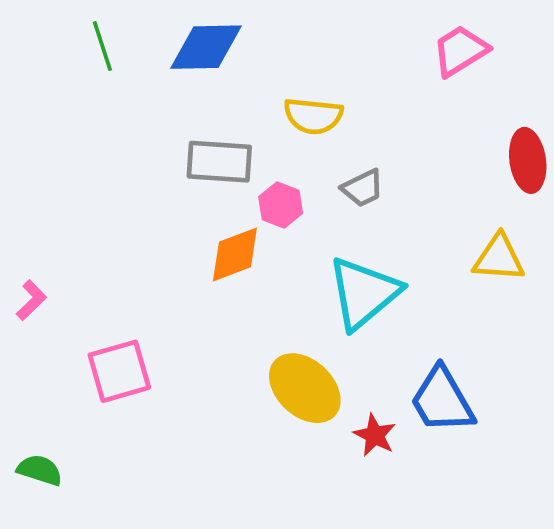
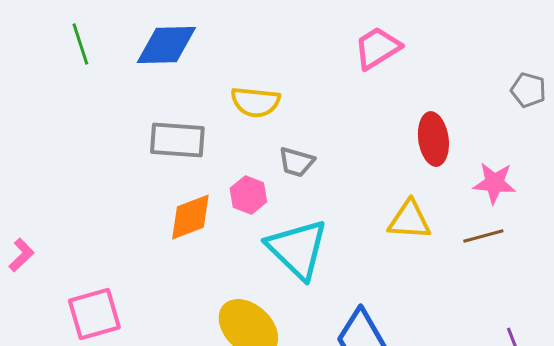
gray trapezoid: (363, 188) -> (296, 162), turned 42
pink hexagon: (281, 205) -> (248, 195), moved
cyan triangle: (364, 293) -> (297, 249), turned -36

